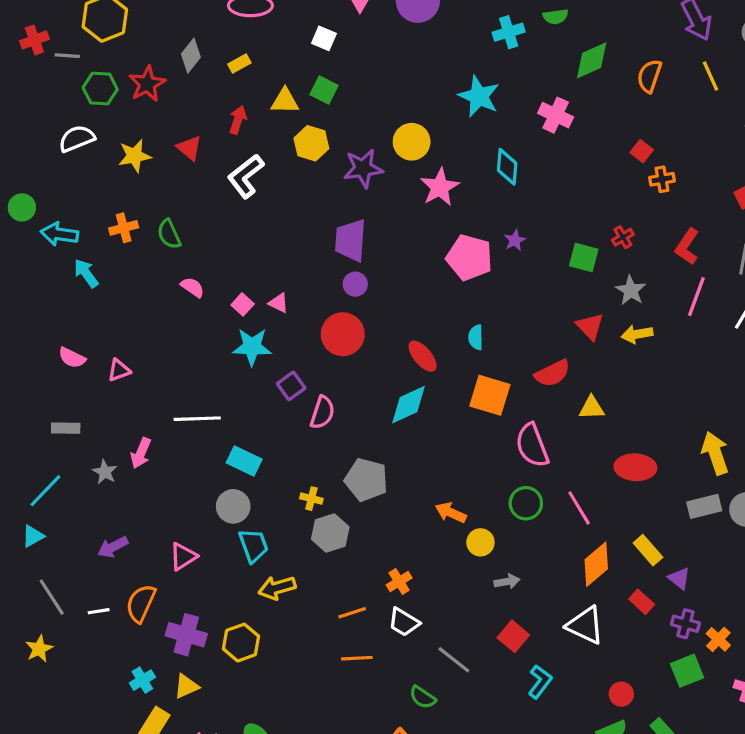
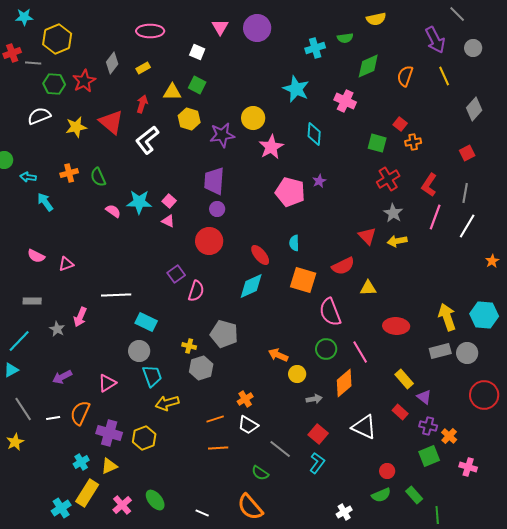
red triangle: (189, 148) -> (111, 122), size x1.5
cyan arrow: (59, 234) -> (28, 177), size x0.7
red cross: (623, 237) -> (388, 179), size x1.6
green square: (584, 258) -> (377, 143), moved
pink square: (243, 304) -> (169, 201), moved
cyan star: (252, 347) -> (139, 202), moved
orange diamond: (596, 564) -> (344, 383), moved
cyan L-shape: (540, 682) -> (317, 463), moved

